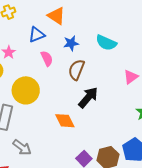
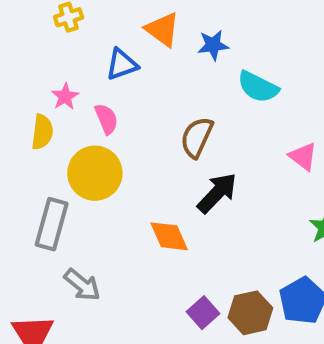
blue star: (71, 43) -> (213, 45), moved
pink semicircle: (47, 58) -> (106, 119), moved
pink triangle: (131, 77) -> (303, 156), turned -49

